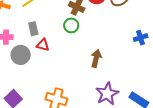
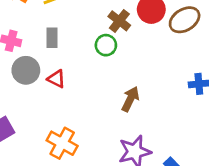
red triangle: (43, 45) -> (56, 79), moved

